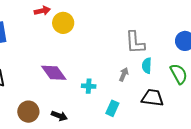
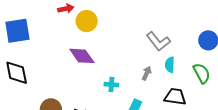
gray L-shape: (135, 43) -> (158, 41), turned -35
purple diamond: (54, 73) -> (82, 56), moved

